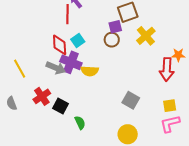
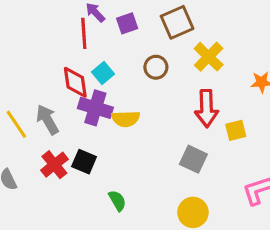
purple square: (115, 27) -> (127, 23), moved
gray arrow: (56, 68) -> (47, 120), moved, turned -138
red arrow: (167, 70) -> (206, 108), moved
black square: (61, 106) -> (84, 162), moved
yellow square: (170, 106) -> (236, 130), moved

